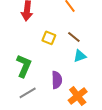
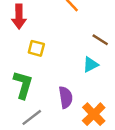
brown line: (74, 37) -> (100, 40), moved
yellow square: (49, 38) -> (36, 48), moved

